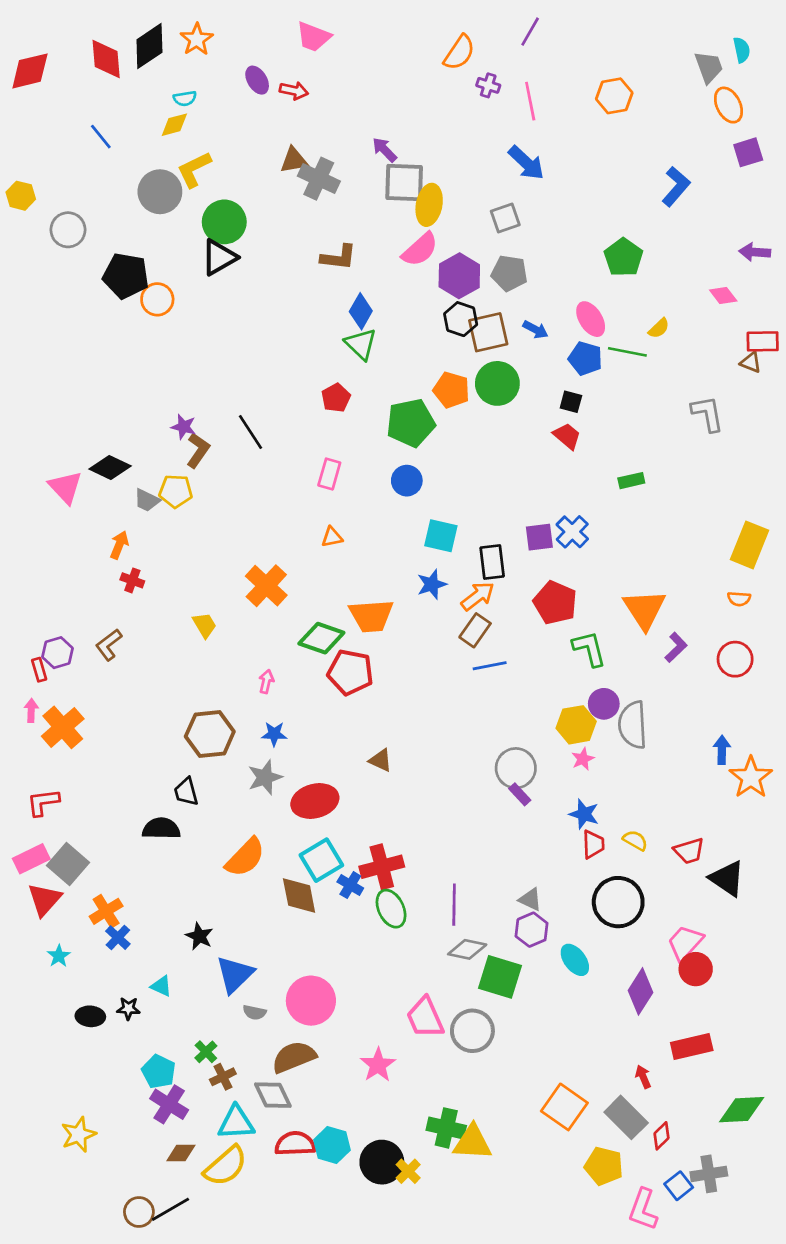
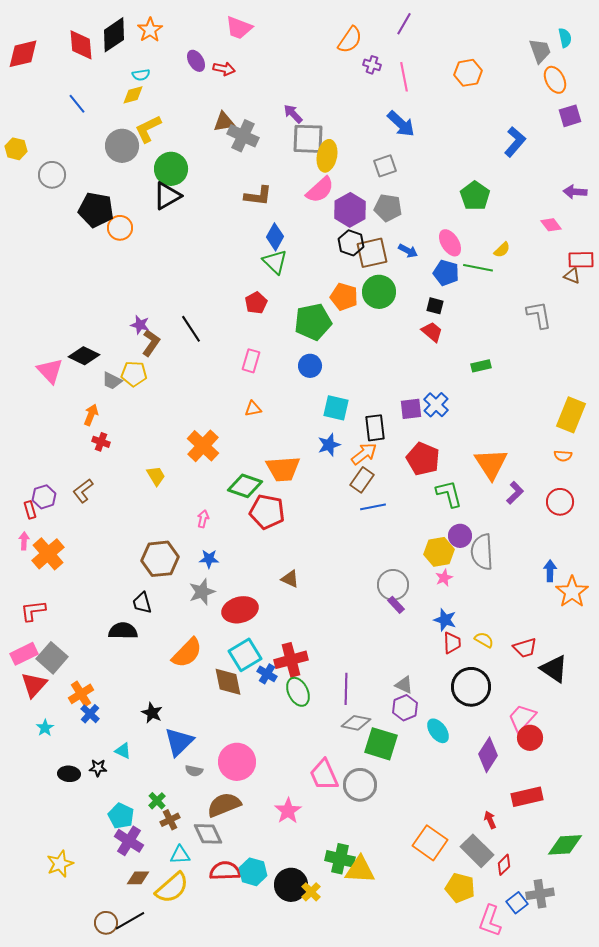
cyan triangle: (236, 1123) -> (180, 855), size x0.7

